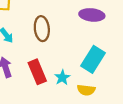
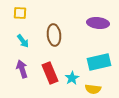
cyan rectangle: (93, 59) -> (99, 62), turned 45

